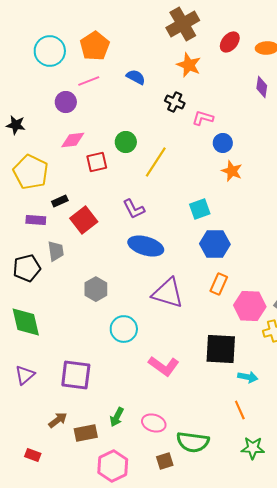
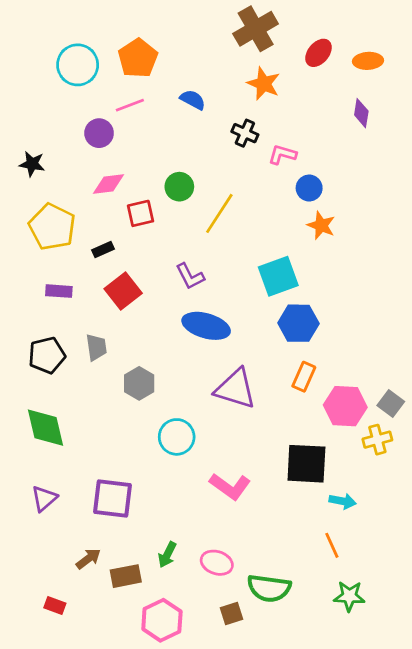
black rectangle: (60, 201) -> (103, 250), moved
cyan square: (200, 209) -> (278, 276), size x1.4
gray trapezoid: (56, 251) -> (96, 347), moved

